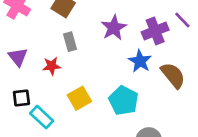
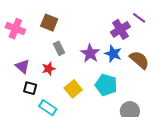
purple star: (114, 28) -> (90, 53), moved
black square: (21, 98) -> (30, 88), moved, turned 32

